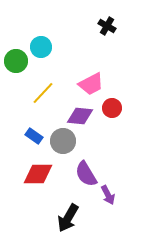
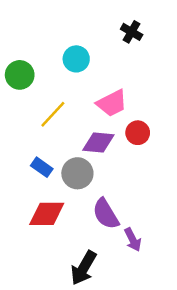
cyan circle: (41, 47) -> (76, 59), moved

